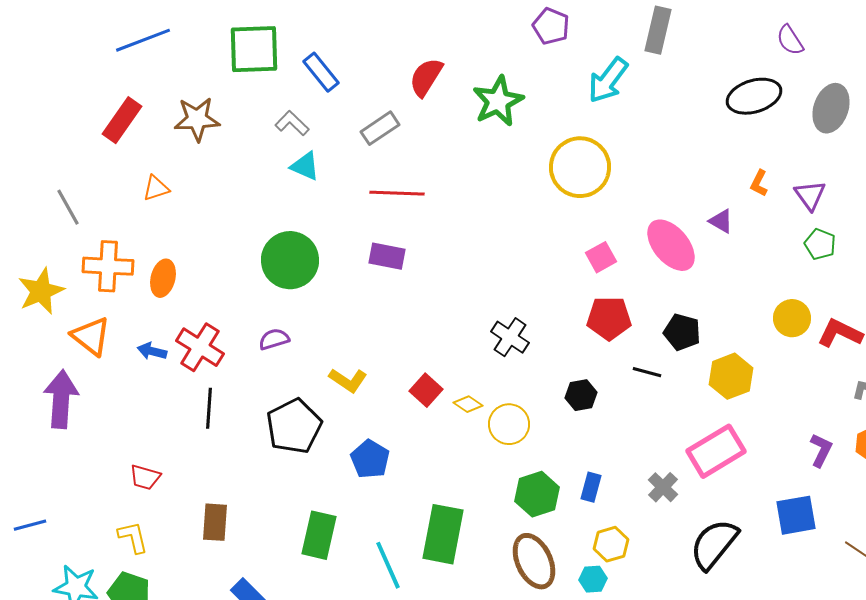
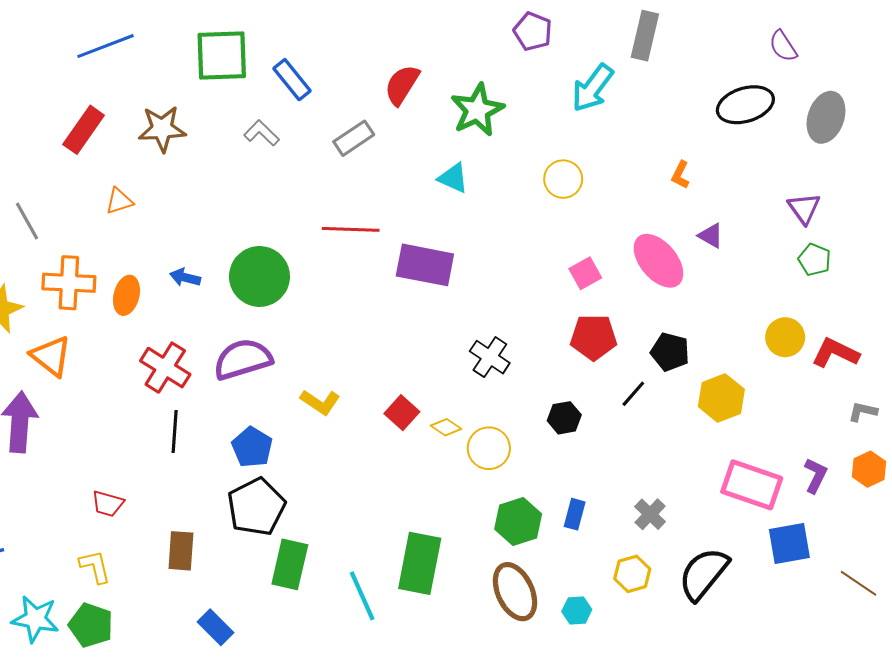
cyan triangle: (305, 166) -> (453, 178), moved
yellow circle: (580, 167) -> (563, 179), size x0.6
orange L-shape: (759, 183) -> (680, 175), moved
red line: (397, 193) -> (351, 229), moved
purple rectangle: (387, 256) -> (425, 265), moved, size x1.5
purple semicircle: (274, 339) -> (243, 359), size x1.8
blue arrow: (152, 351) -> (185, 278), moved
black line: (647, 372) -> (633, 394), turned -64
black pentagon: (294, 426) -> (256, 507), moved
pink rectangle: (716, 451) -> (752, 485), moved, turned 50
blue pentagon: (370, 459) -> (252, 447), moved
yellow hexagon: (611, 544) -> (632, 574), moved

